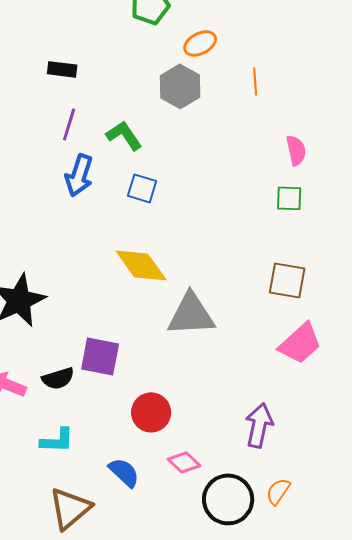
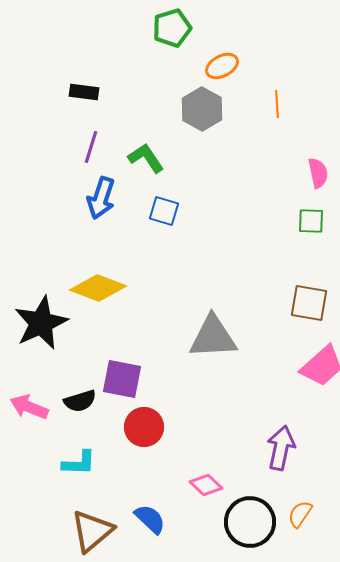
yellow diamond: (141, 265) -> (98, 288), moved, turned -34
red circle: (151, 412) -> (144, 427), moved
blue semicircle: (124, 472) -> (150, 519), moved

